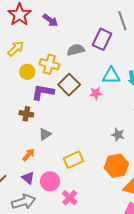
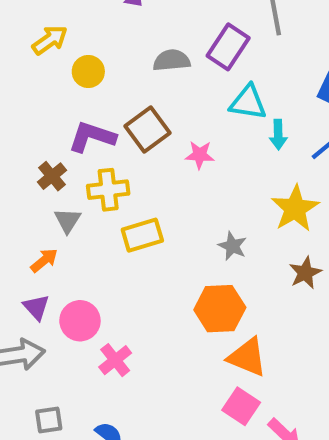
yellow cross: (49, 64) -> (108, 190), moved, turned -30
yellow circle: (27, 72) -> (88, 72), moved
cyan triangle: (111, 76) -> (248, 102), moved
brown cross: (26, 114) -> (52, 176), turned 32
gray triangle: (45, 134) -> (68, 221), moved, turned -32
yellow rectangle: (73, 160) -> (142, 235), moved

